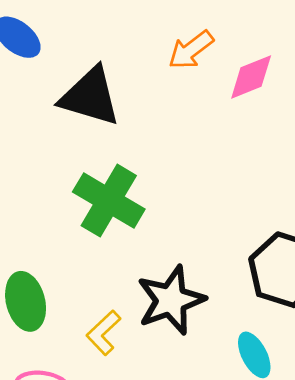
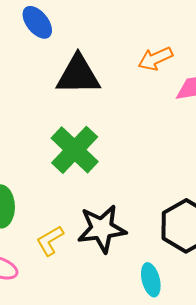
black triangle: (90, 97) -> (78, 75), turned -30

